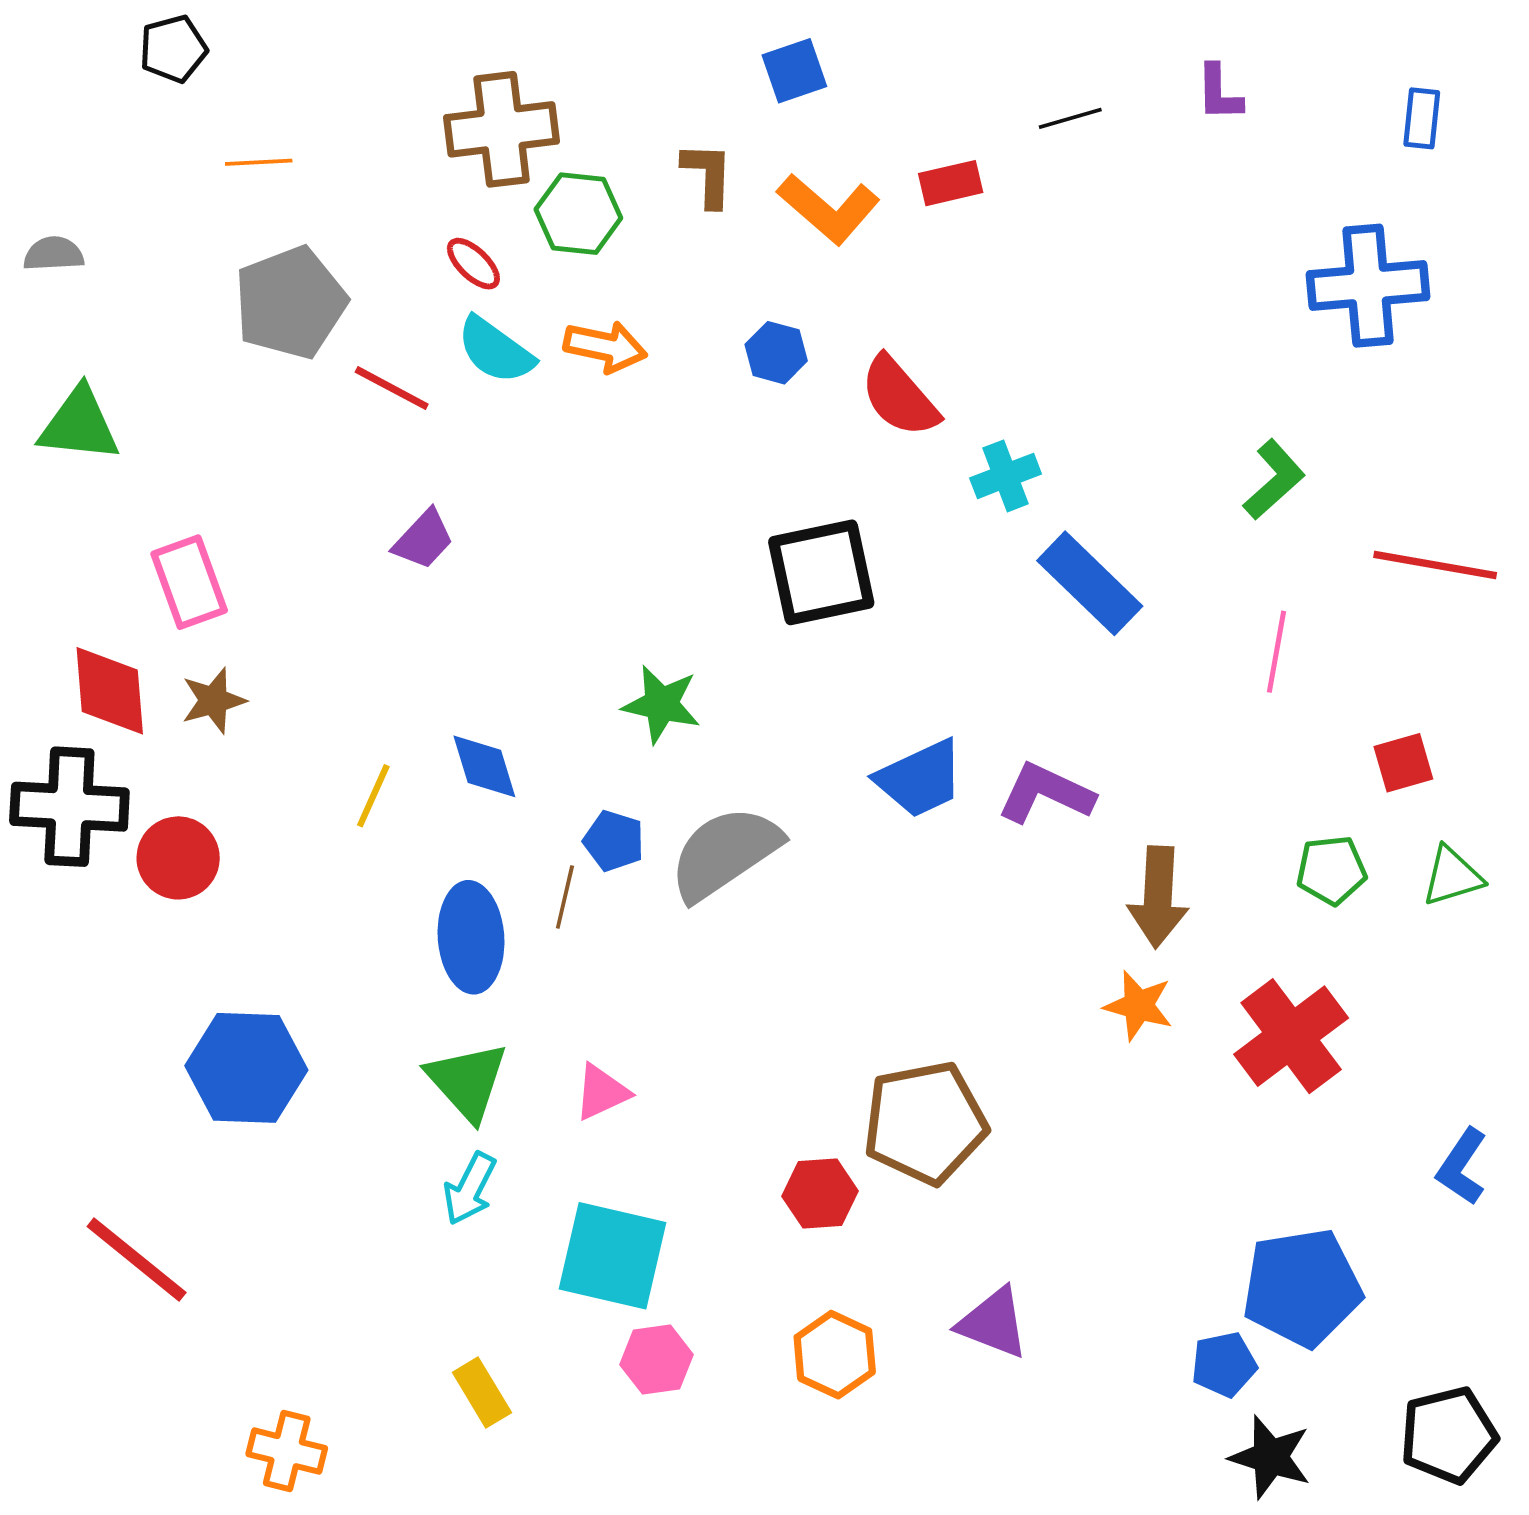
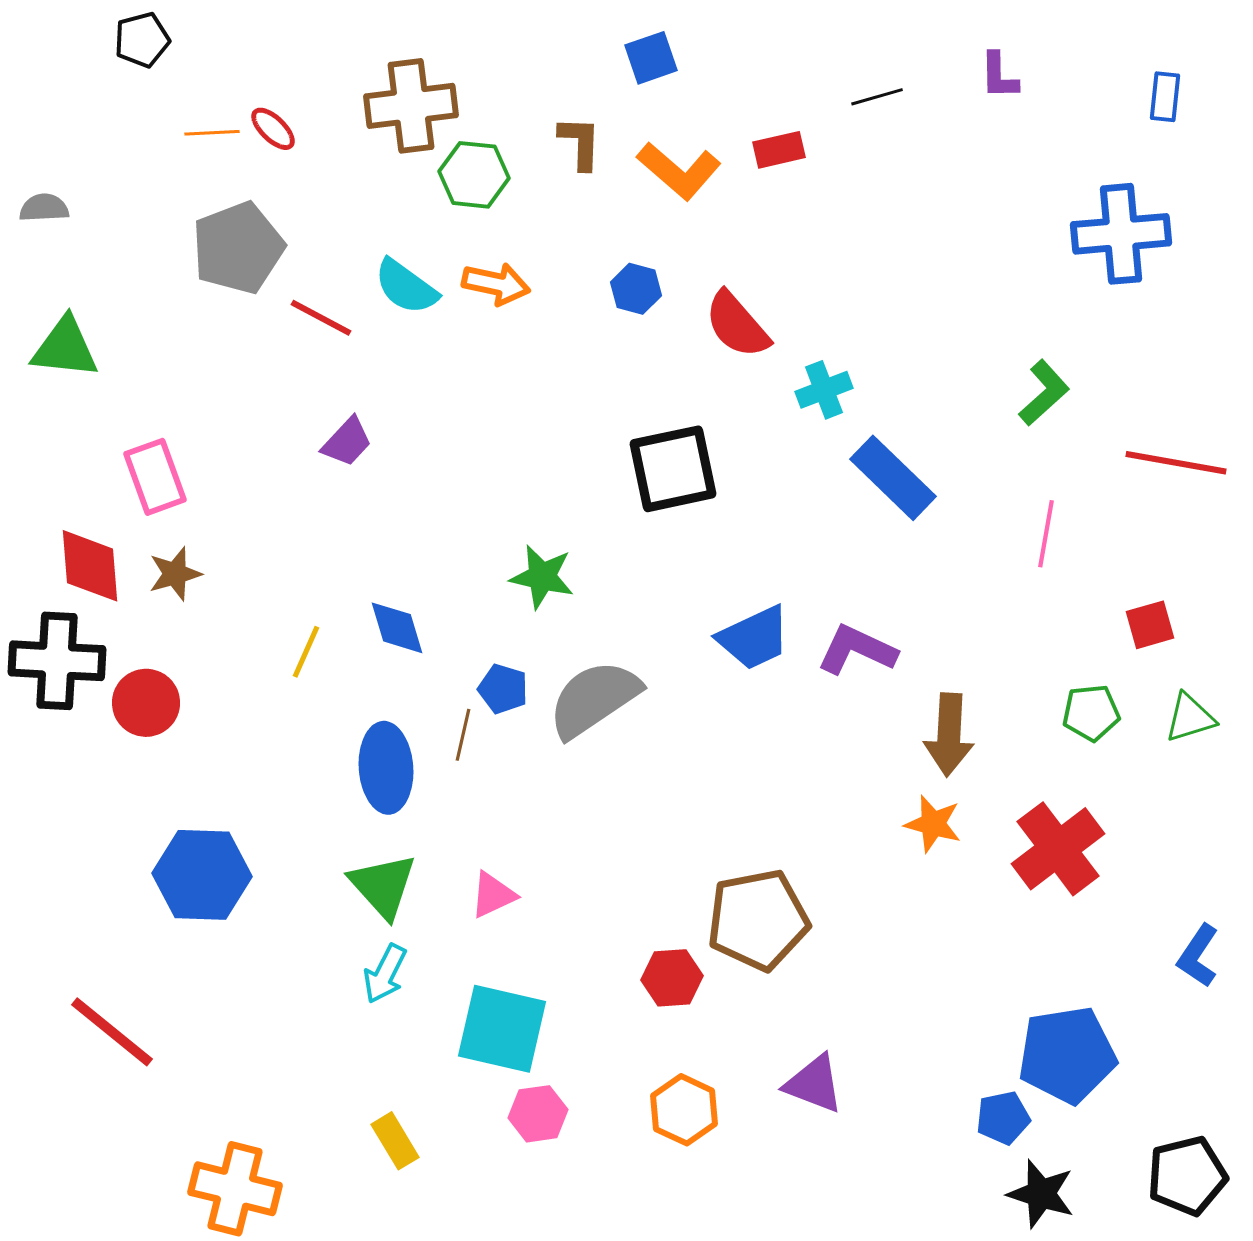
red ellipse: (473, 264) -> (273, 129), moved
orange cross: (287, 1451) -> (235, 1189), size x1.4

